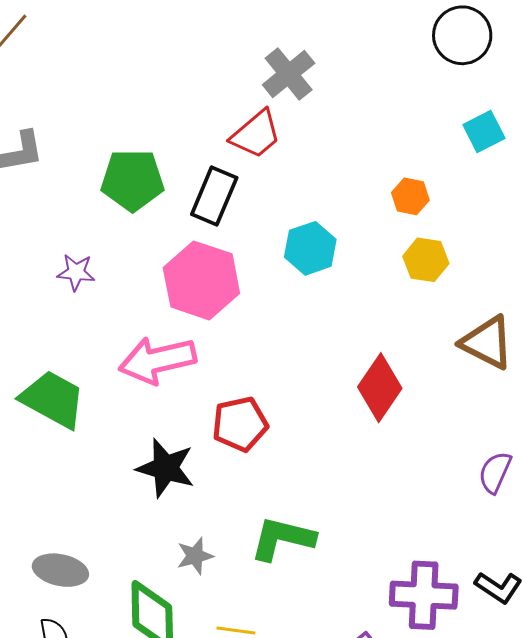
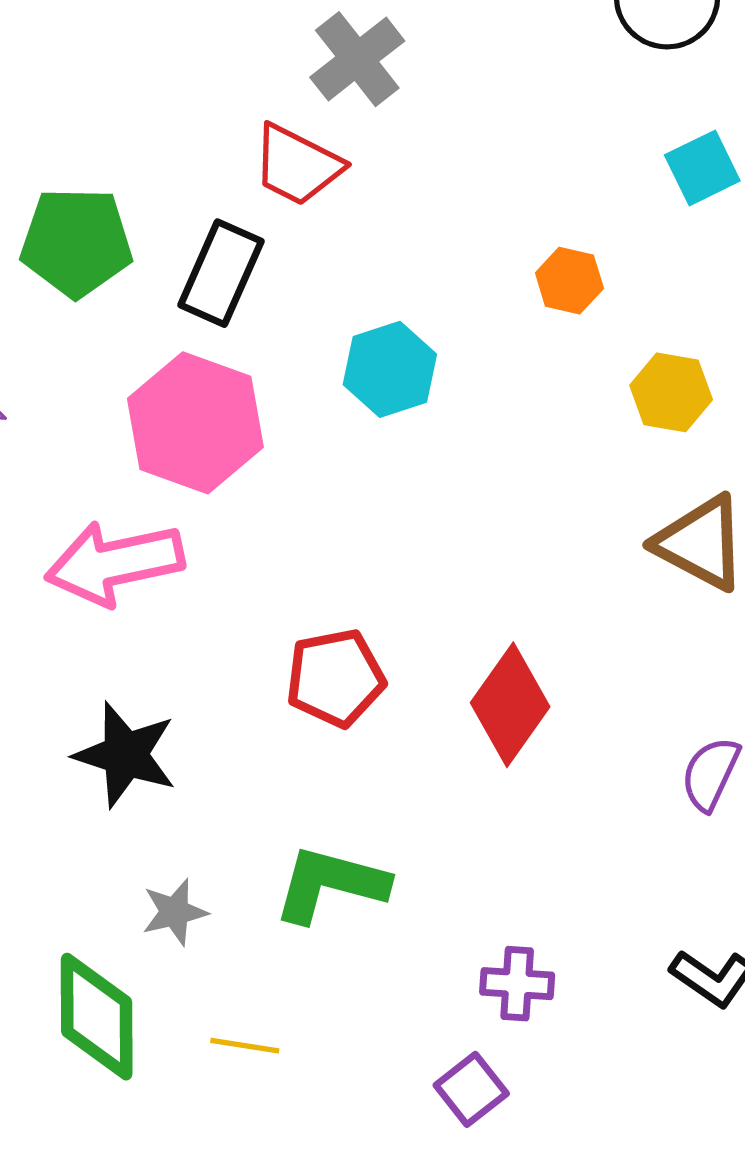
red trapezoid: (256, 134) -> (297, 165), turned 66
yellow hexagon: (426, 260) -> (671, 392), moved
red diamond: (380, 388) -> (510, 705), moved
red pentagon: (240, 424) -> (335, 678), moved
purple cross: (424, 595) -> (517, 984), moved, size x0.6

